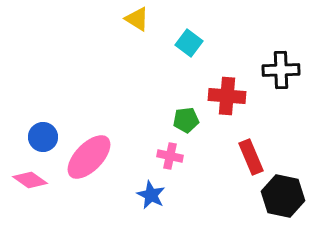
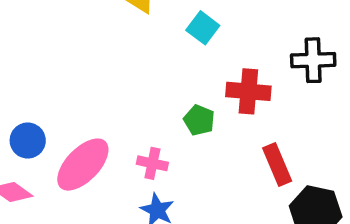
green pentagon: (186, 120) -> (199, 120), turned 30
pink cross: (170, 156) -> (152, 163), moved

